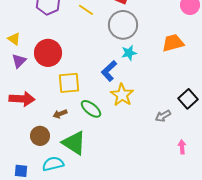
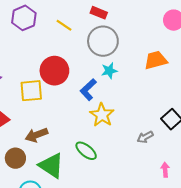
red circle: (48, 53) -> (54, 71), moved
yellow square: (69, 83) -> (31, 91), moved
green ellipse: (91, 109) -> (86, 151), moved
brown arrow: (60, 114) -> (37, 135), size x1.5

